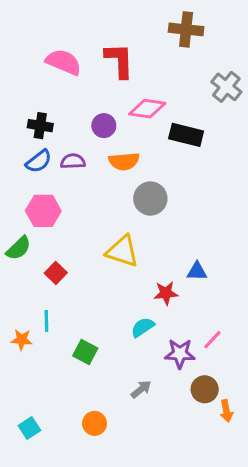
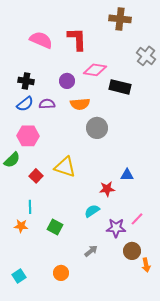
yellow triangle: (122, 251) -> (65, 167), moved
orange star: (22, 340) -> (21, 226), moved

